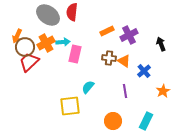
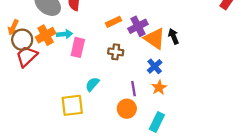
orange triangle: (124, 61) -> (155, 39), moved, size x1.5
orange star: (163, 91) -> (159, 88), moved
orange circle: (113, 121) -> (127, 109), moved

